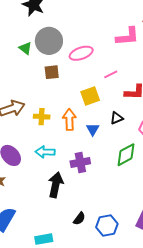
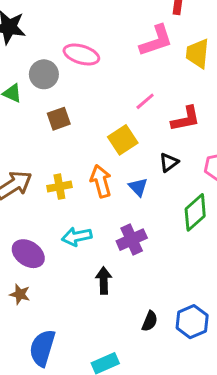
gray circle: (49, 41) -> (44, 74), size x0.7
pink ellipse: (81, 53) -> (81, 55), moved, turned 50
black arrow: (56, 185) -> (104, 280), size x0.7

